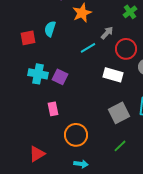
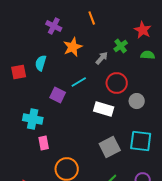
gray arrow: (107, 33) -> (102, 58), moved
cyan cross: (38, 74) -> (33, 119), moved
purple square: (60, 77) -> (58, 95), moved

